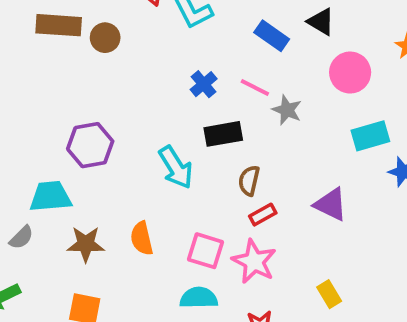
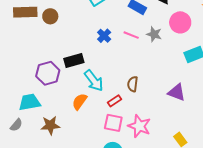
gray star: (287, 110) -> (154, 34), moved
black rectangle: (223, 134) -> (74, 61), moved
red rectangle: (263, 215) -> (115, 101), moved
orange semicircle: (142, 238) -> (80, 102), moved, turned 54

